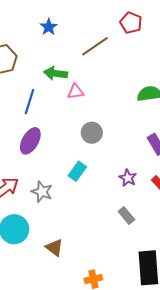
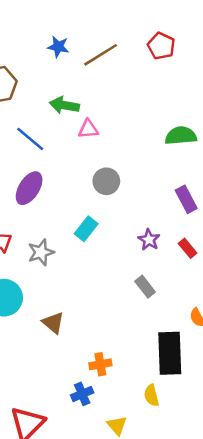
blue star: (49, 27) -> (58, 47), turned -30
brown line: (95, 46) -> (101, 55), moved
blue line: (29, 102) -> (30, 139), turned -70
gray star: (42, 192) -> (41, 252), turned 30

